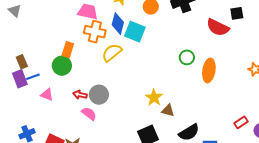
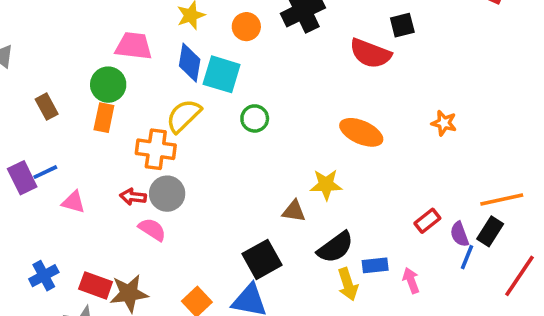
orange cross: (95, 32) -> (156, 149), moved
green circle: (187, 57) -> (255, 118), moved
brown rectangle: (22, 62) -> (47, 107), moved
green circle: (62, 66) -> (108, 85), moved
orange ellipse: (209, 70) -> (361, 132), turned -70
yellow star: (154, 98) -> (326, 185), moved, turned -30

